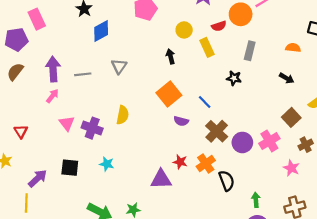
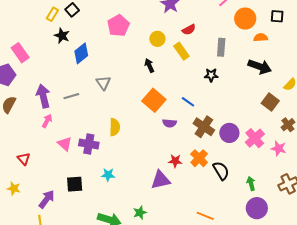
orange circle: (241, 14) -> (245, 19), moved
black arrow: (287, 78) -> (260, 67), size x1.6
pink cross: (269, 141) -> (255, 138), moved

